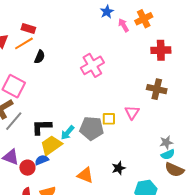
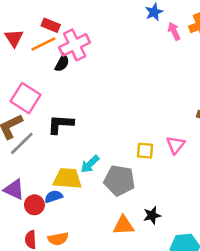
pink cross: (92, 65) -> (75, 45), moved
black L-shape: (42, 127) -> (60, 124), moved
gray pentagon: (92, 128) -> (119, 180), moved
yellow trapezoid: (51, 145) -> (67, 178), turned 35
orange triangle: (85, 175) -> (124, 225), moved, turned -30

